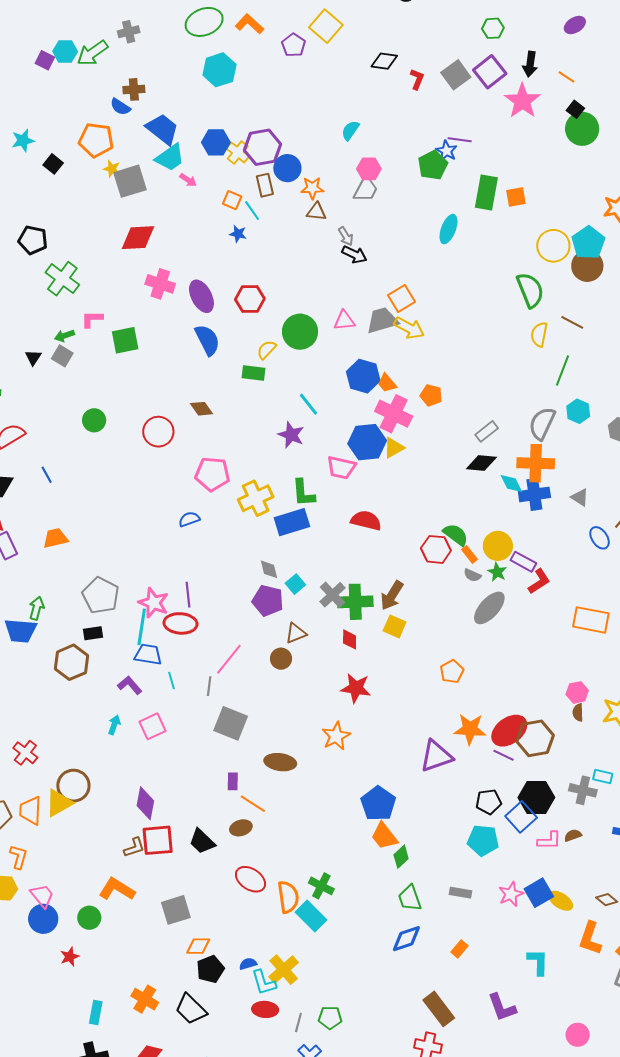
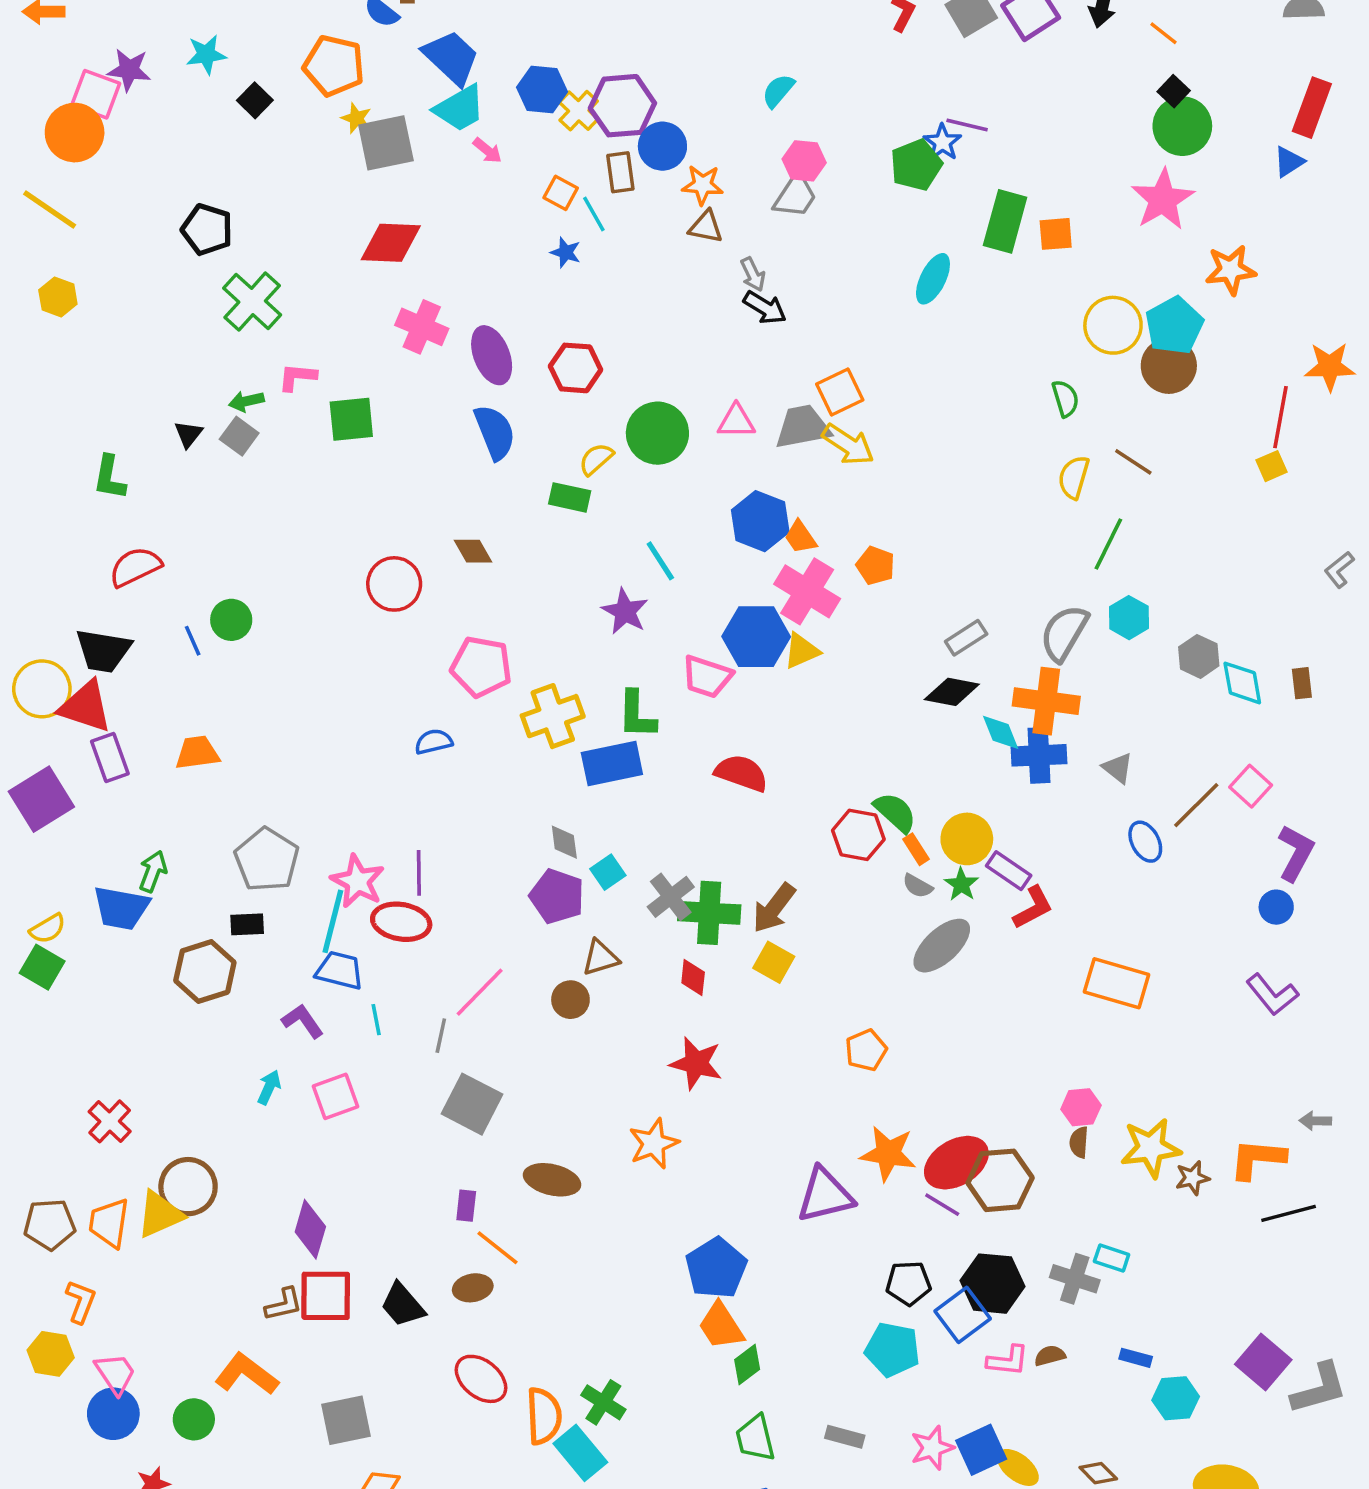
pink star: (522, 101) -> (1163, 200), moved
green semicircle: (530, 290) -> (1065, 398), size x0.6
green circle: (94, 420) -> (231, 620), moved

